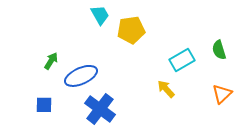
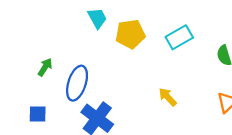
cyan rectangle: (182, 60) -> (179, 37), moved
blue ellipse: (81, 76) -> (77, 83), turned -48

